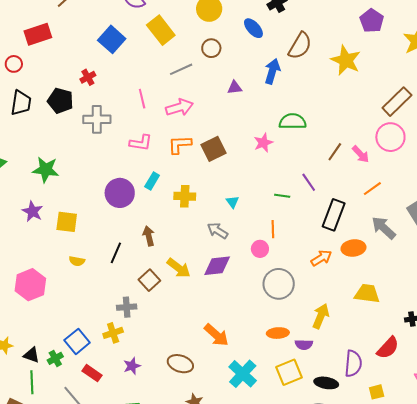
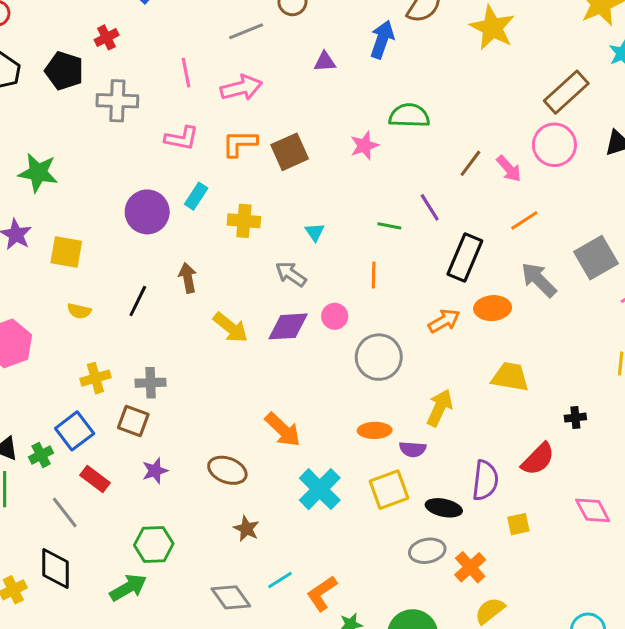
pink circle: (260, 249) -> (335, 316), moved
brown square: (149, 280) -> (133, 421), moved, turned -30
yellow cross: (113, 333) -> (95, 378), moved

